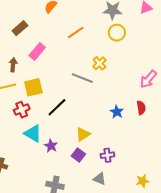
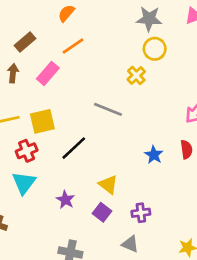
orange line: (76, 32) -> (73, 46), moved
yellow cross: (99, 63) -> (136, 75), moved
brown arrow: (13, 65) -> (13, 73), moved
cyan triangle: (33, 133) -> (24, 183), moved, turned 36
yellow triangle: (83, 134) -> (108, 185), turned -49

